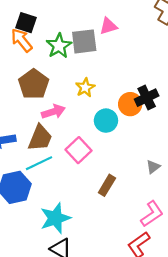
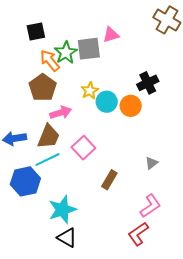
black square: (26, 23) -> (36, 31), turned -30
orange arrow: (22, 40) -> (50, 61), moved
black cross: (147, 98) -> (148, 83), moved
cyan circle: (106, 121) -> (107, 102), moved

